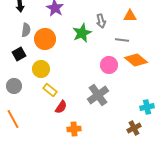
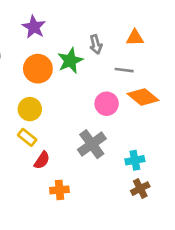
orange circle: (45, 39) -> (38, 69), moved
yellow circle: (41, 69) -> (30, 109), moved
cyan cross: (147, 107) -> (135, 160), moved

